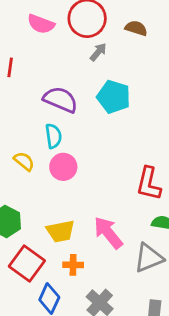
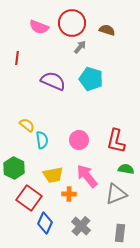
cyan semicircle: (53, 136) -> (42, 140), moved
pink circle: (63, 167) -> (79, 140), moved
orange cross: (73, 265) -> (69, 194), moved

